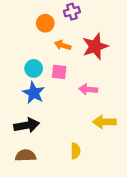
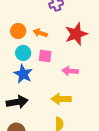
orange circle: (45, 23) -> (18, 31), moved
orange arrow: (63, 45) -> (40, 33), moved
yellow arrow: (104, 122) -> (61, 99), moved

